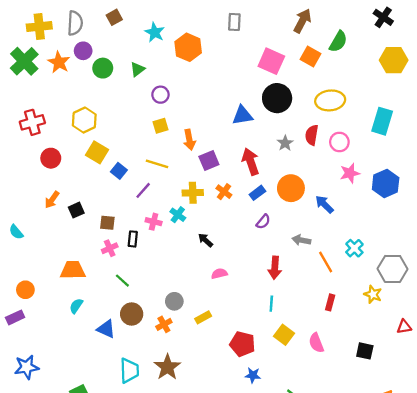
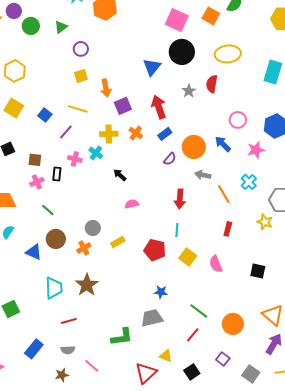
blue triangle: (242, 115) -> (152, 67), turned -42
pink circle: (339, 142) -> (238, 120), moved
yellow square: (97, 152) -> (14, 108), moved
pink star: (350, 173) -> (256, 150), moved
orange circle: (291, 188) -> (194, 147), moved
red pentagon: (242, 344) -> (155, 250), moved

